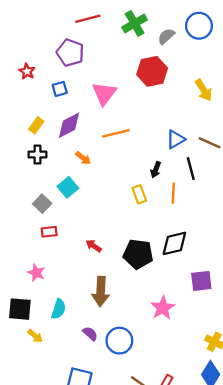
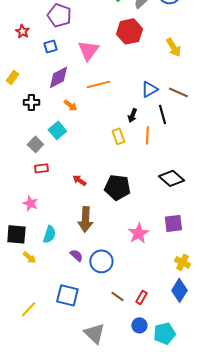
yellow rectangle: (36, 125) -> (12, 77), moved
black diamond: (174, 243) -> (171, 178), moved, turned 55
purple square: (201, 281) -> (173, 223), moved

